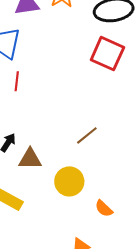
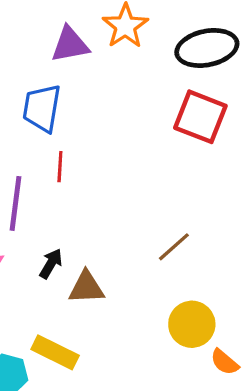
yellow circle: (69, 181) -> (192, 324), moved
orange semicircle: (104, 209) -> (225, 362), moved

